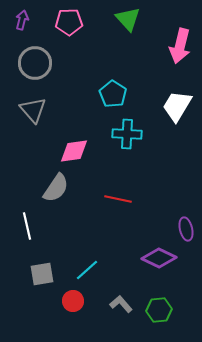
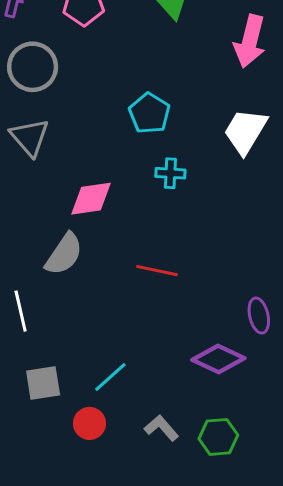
cyan cross: (127, 134) -> (170, 173), size x0.7

